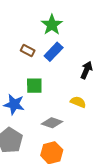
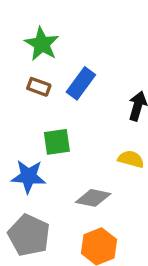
green star: (52, 25) -> (42, 44), moved

